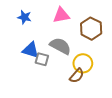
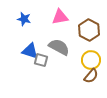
yellow circle: (83, 63) -> (91, 60), moved
brown semicircle: (77, 76) -> (91, 76), moved

